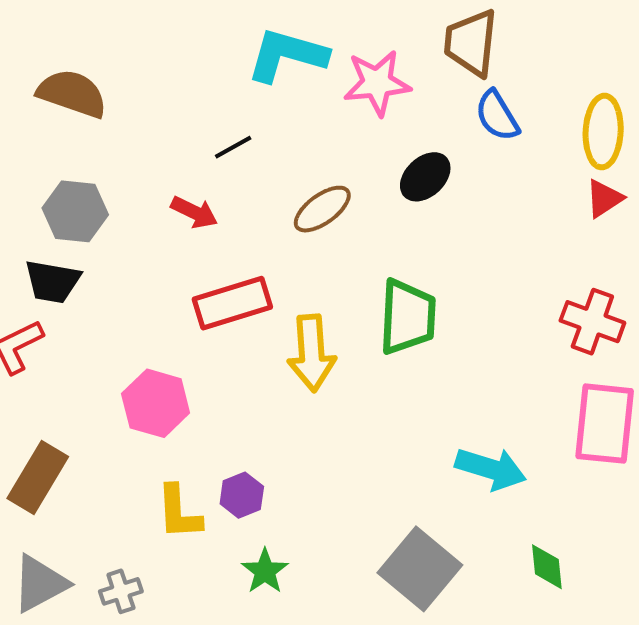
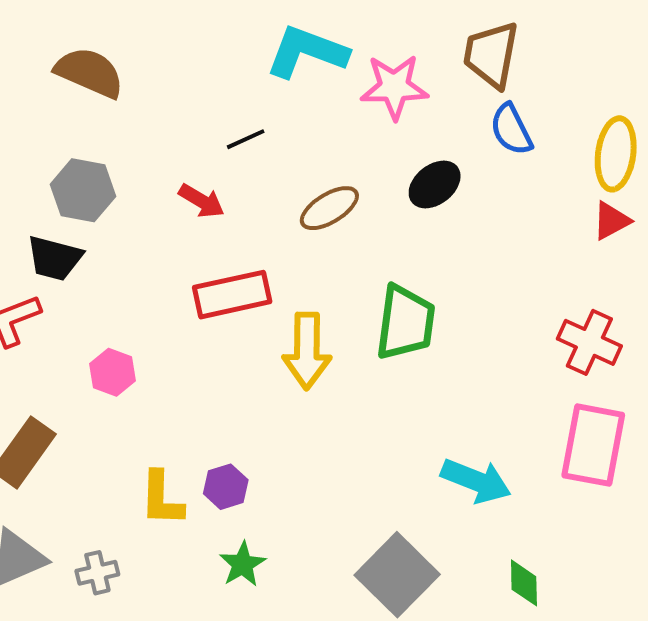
pink hexagon: (156, 403) -> (113, 372), moved, size x0.7

